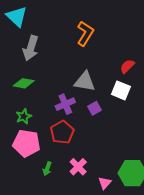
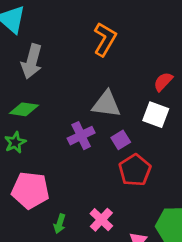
green star: (24, 116) -> (15, 142), moved
red pentagon: (62, 132) -> (135, 170), moved

